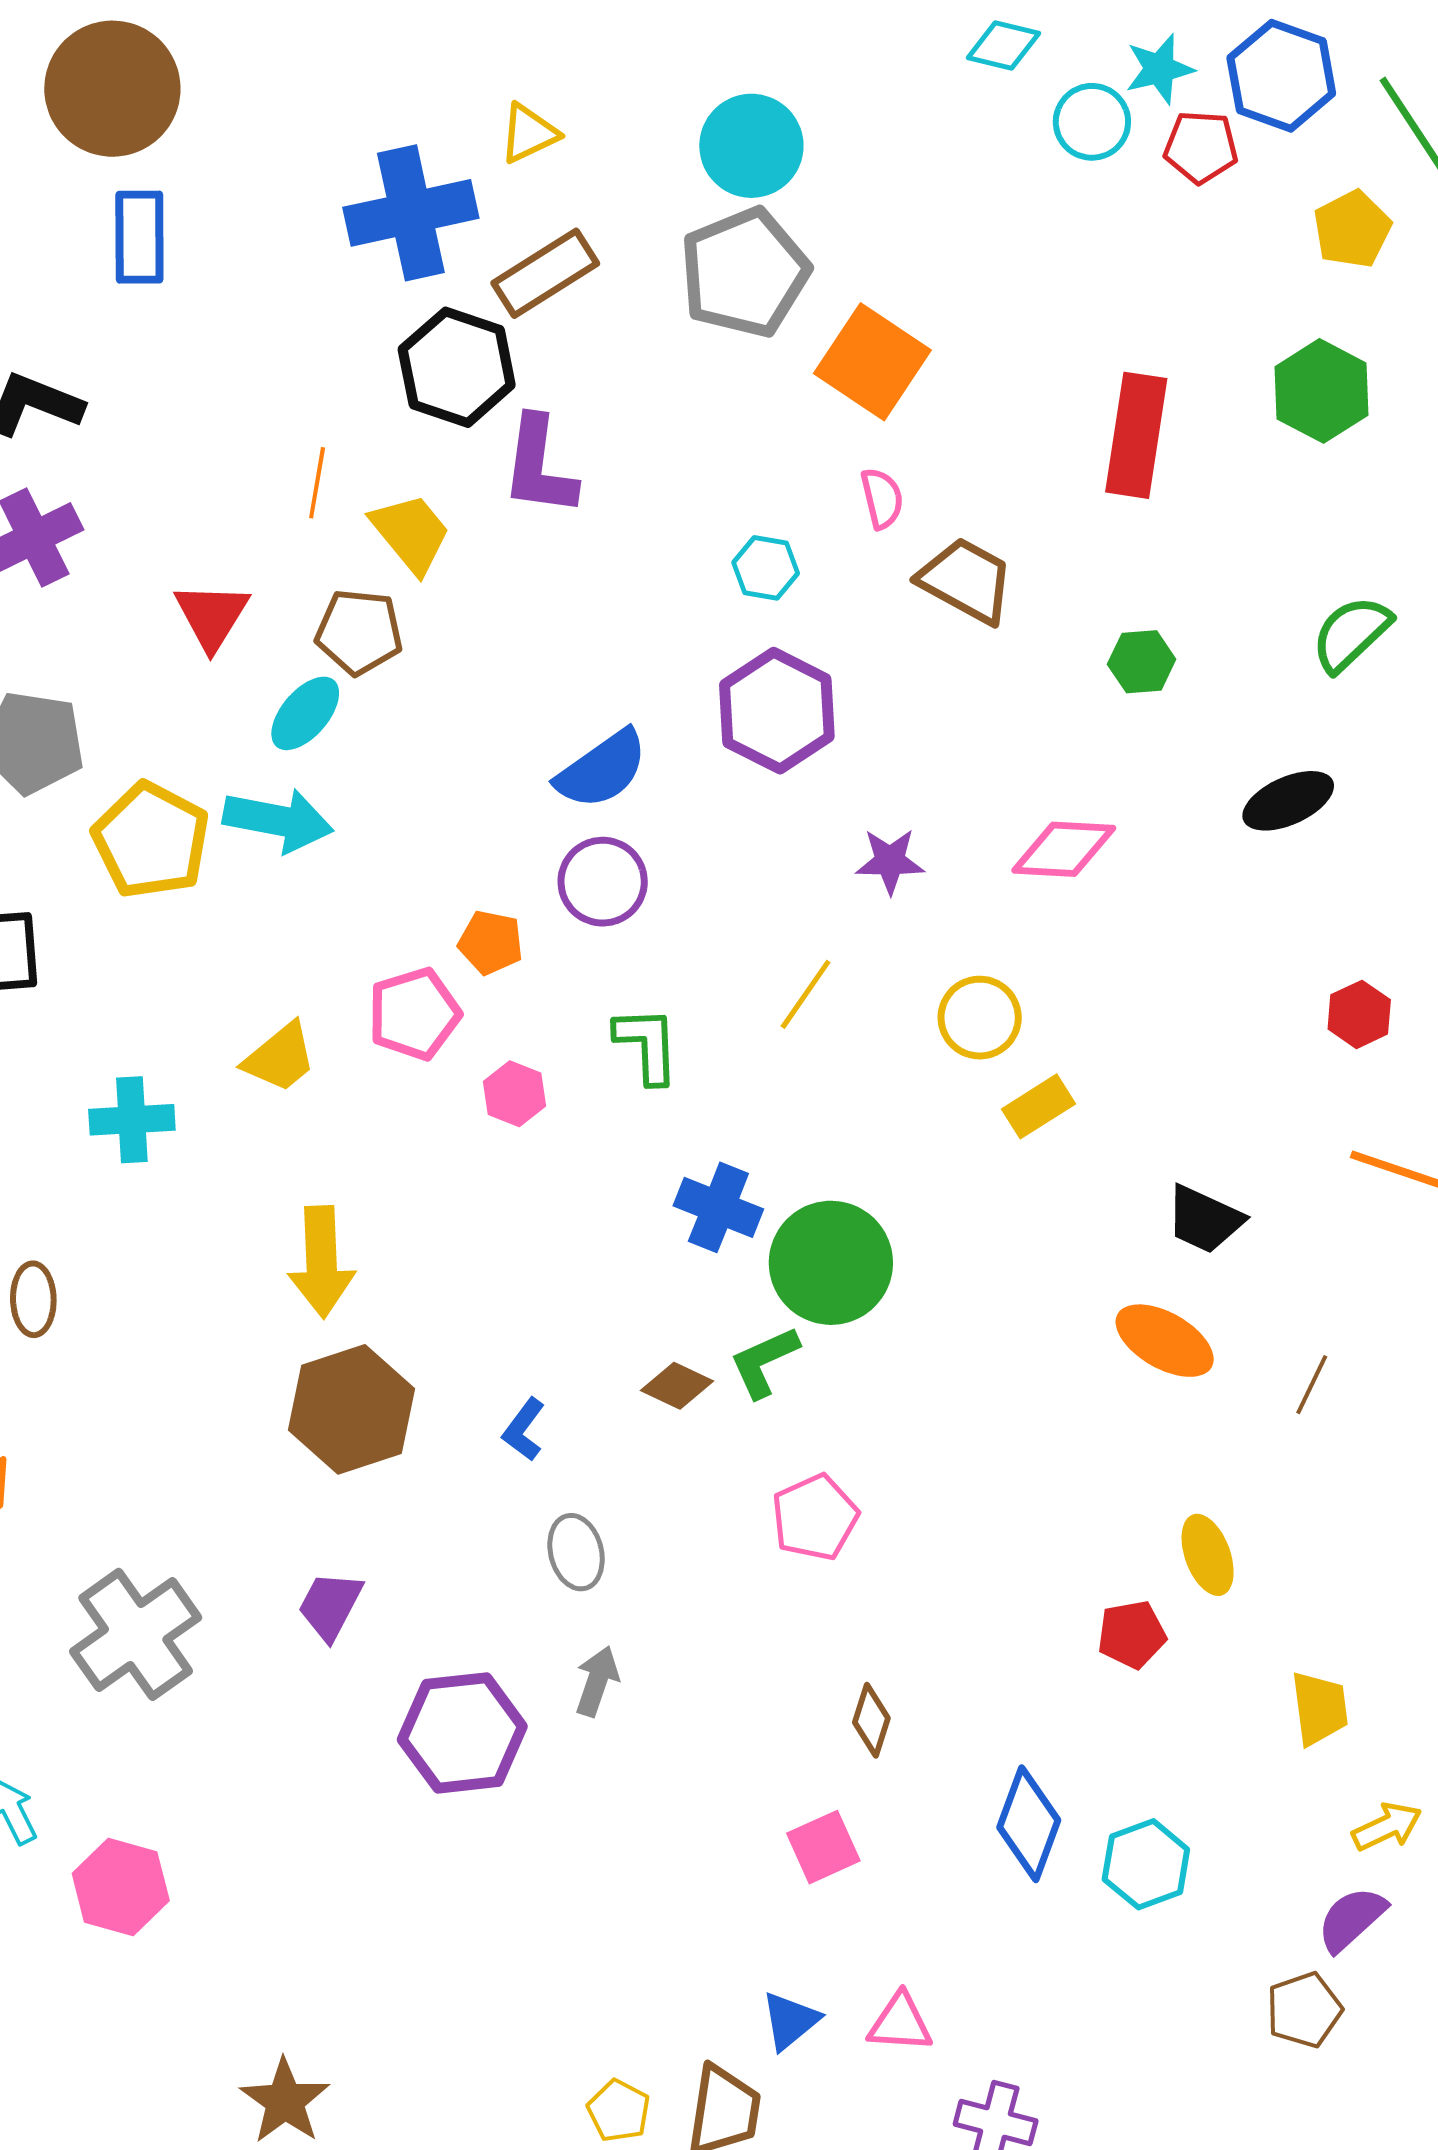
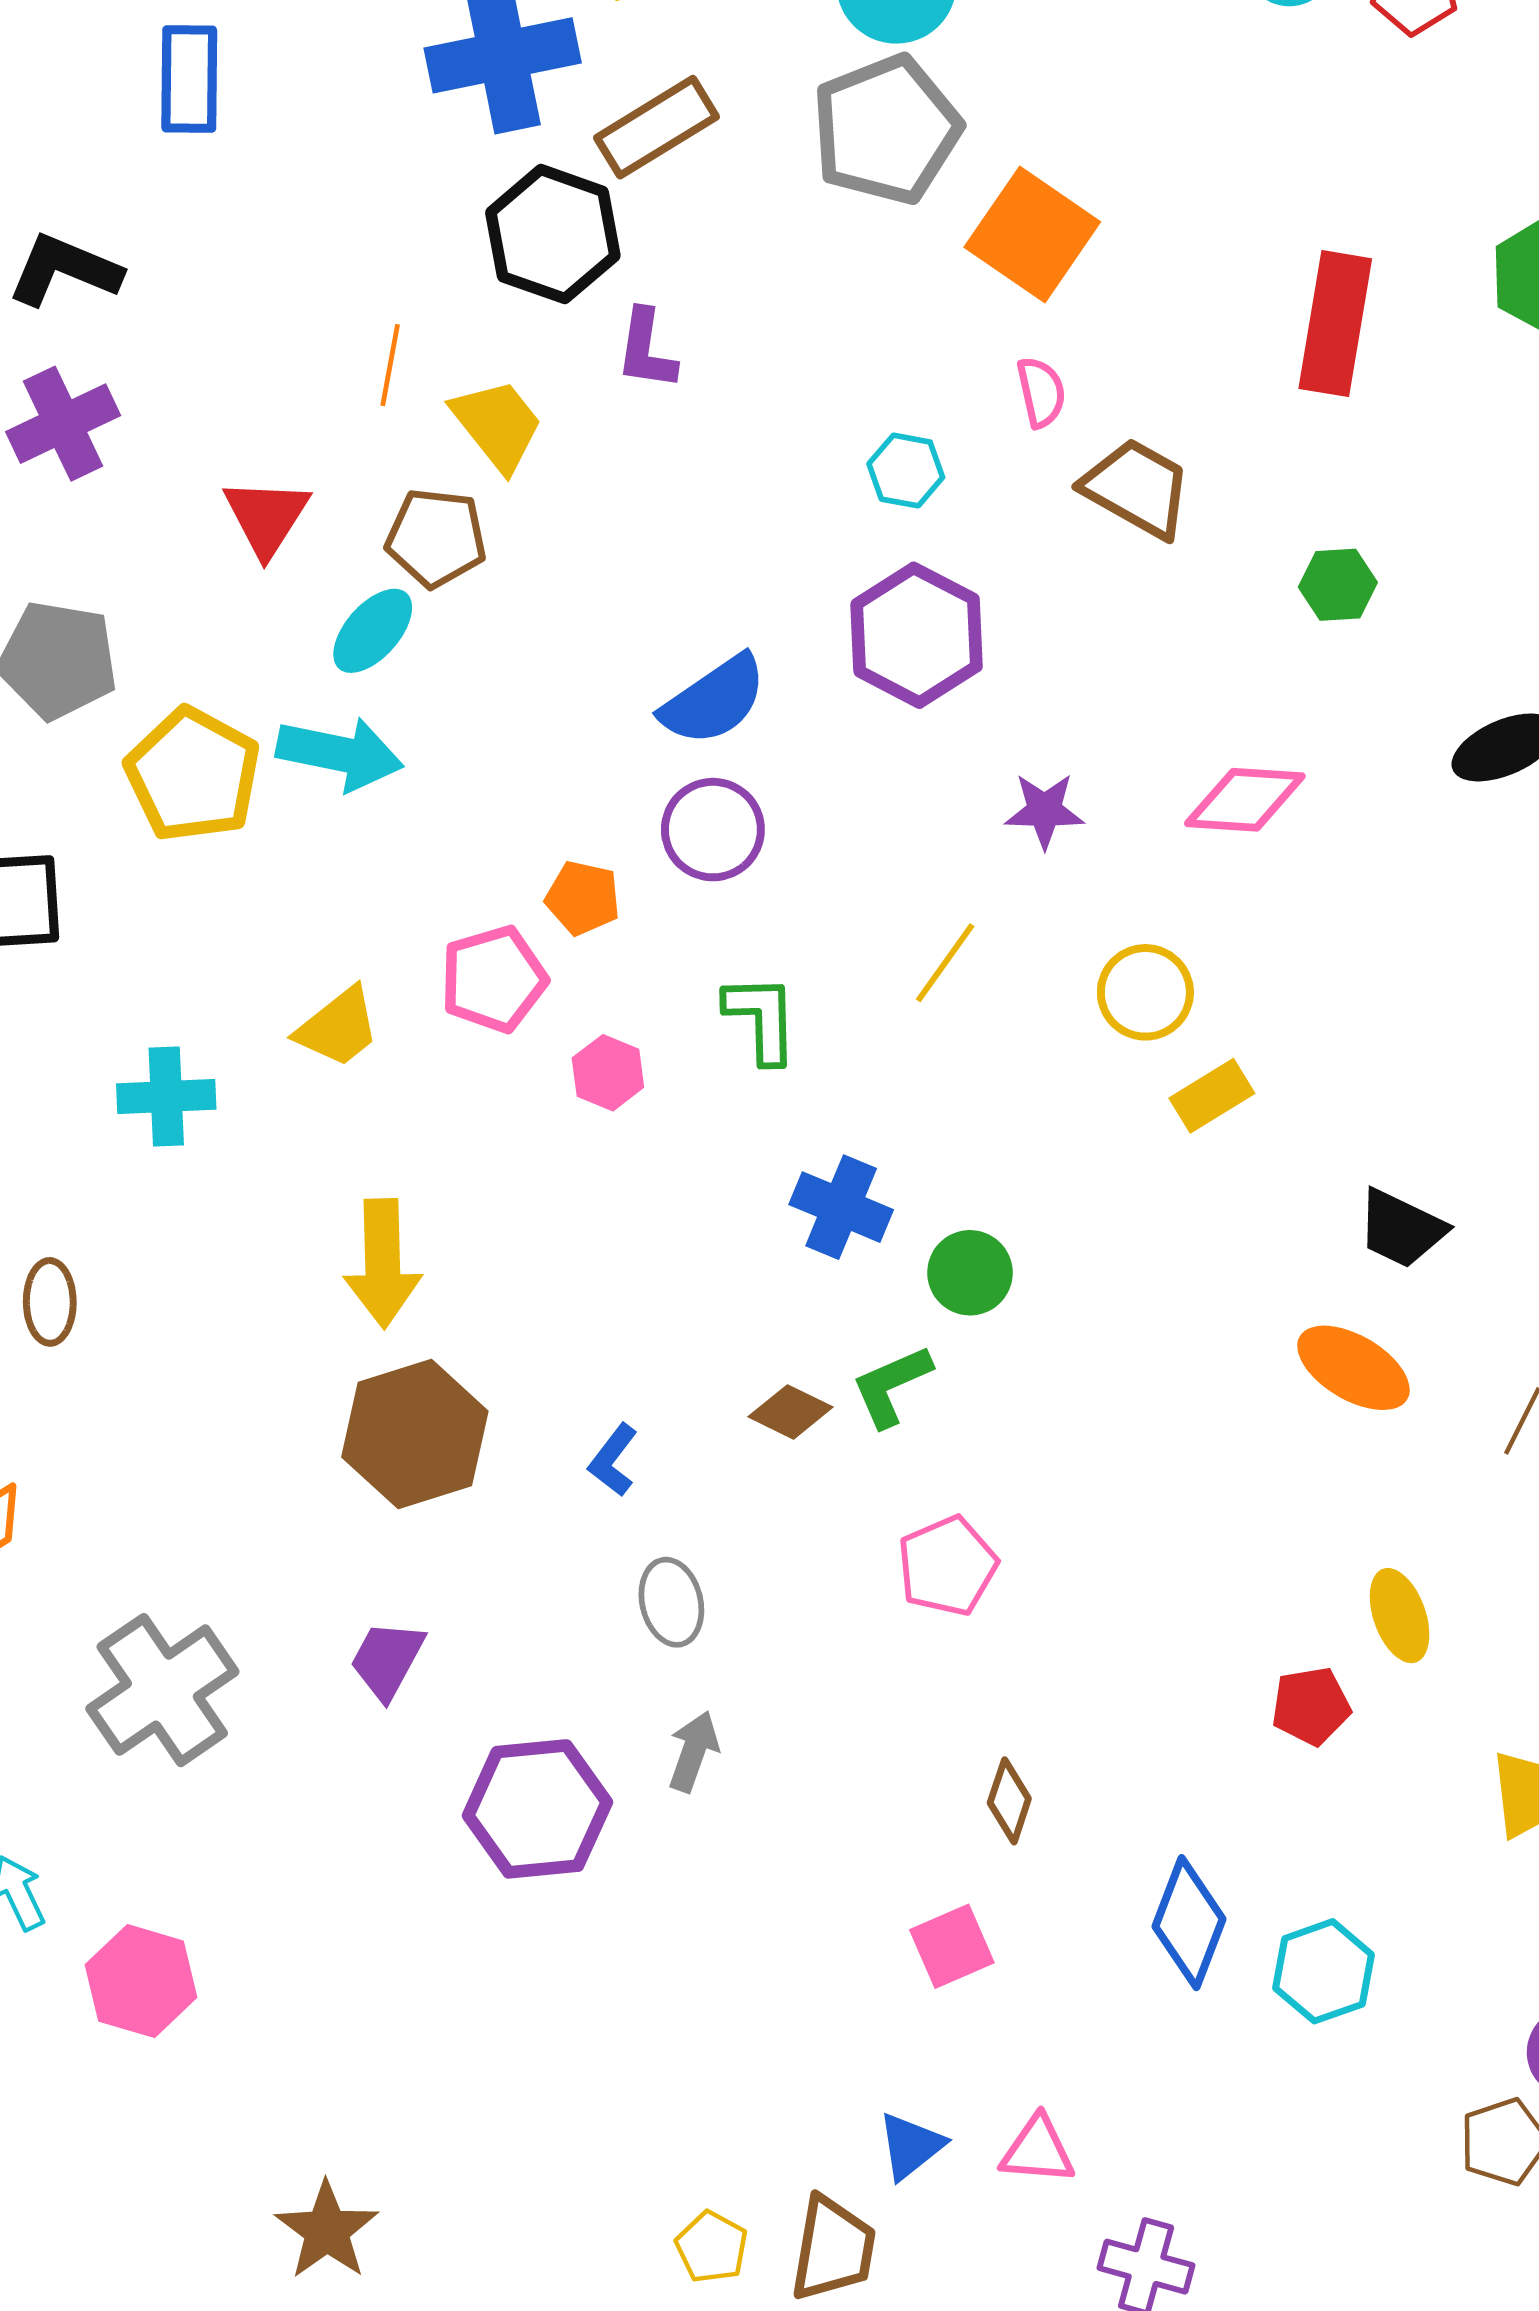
purple L-shape: (539, 466) -> (646, 350), size x0.7
green circle: (831, 1263) -> (970, 1273), size x0.6

